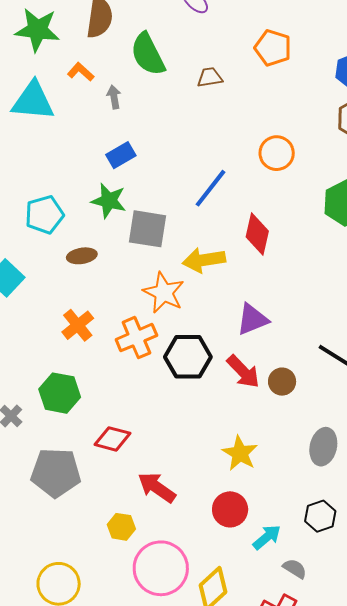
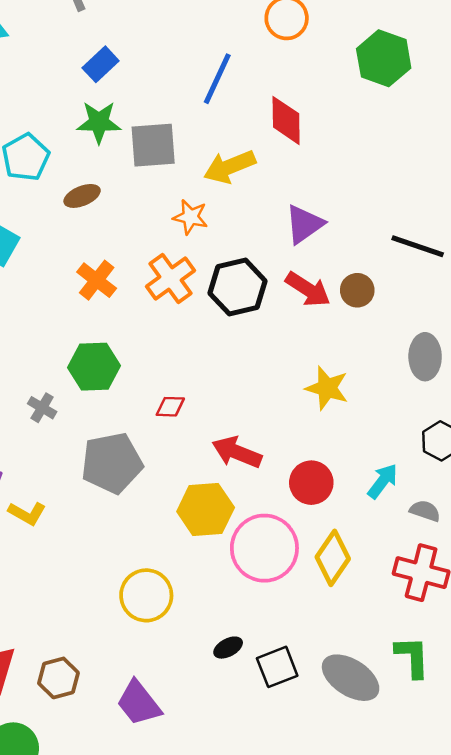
orange star: (164, 293) -> (190, 217), size x0.7
red diamond: (112, 439) -> (170, 407), size x0.7
red circle: (230, 509) -> (311, 483), moved
yellow hexagon: (121, 527) -> (206, 509), size x1.6

